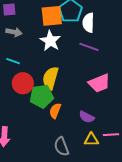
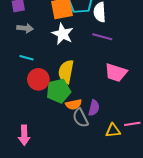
pink trapezoid: (99, 83) -> (116, 73), turned 45
orange semicircle: (55, 111) -> (74, 104), turned -119
purple semicircle: (87, 117) -> (94, 108), moved, turned -98
gray semicircle: (61, 147) -> (80, 118), moved

